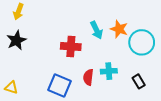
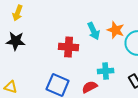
black star: (16, 40) -> (16, 41), turned 30
red semicircle: (88, 77) -> (90, 87), moved, turned 56

